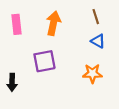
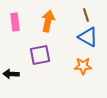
blue triangle: (98, 41) -> (88, 37), size x1.5
black arrow: (12, 82) -> (11, 74), turned 91

